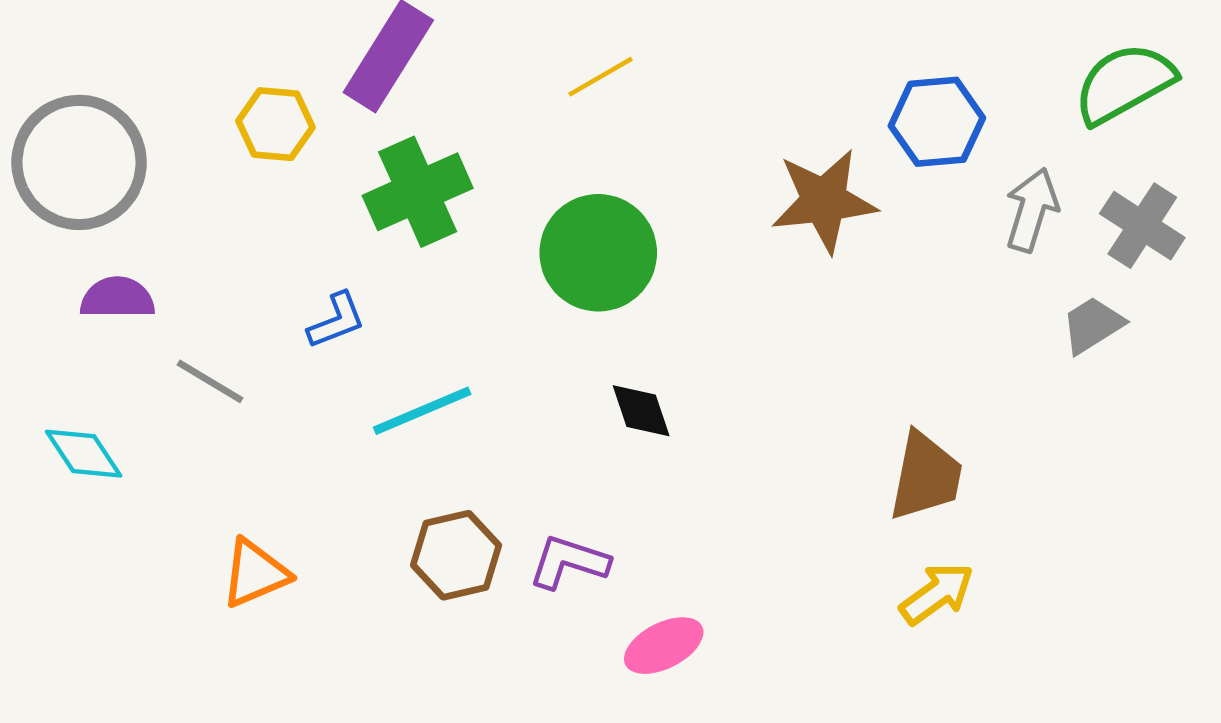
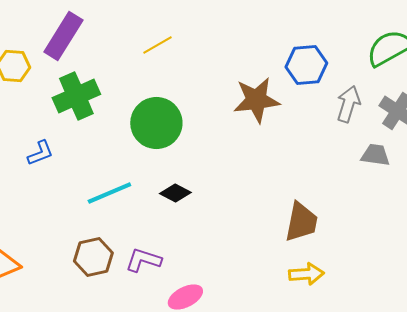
gray trapezoid: (1093, 325) -> (375, 155), turned 40
cyan line: (422, 411) -> (109, 193), moved
black diamond: (641, 411) -> (175, 193), turned -44
yellow arrow: (937, 594) -> (306, 274), turned 32

